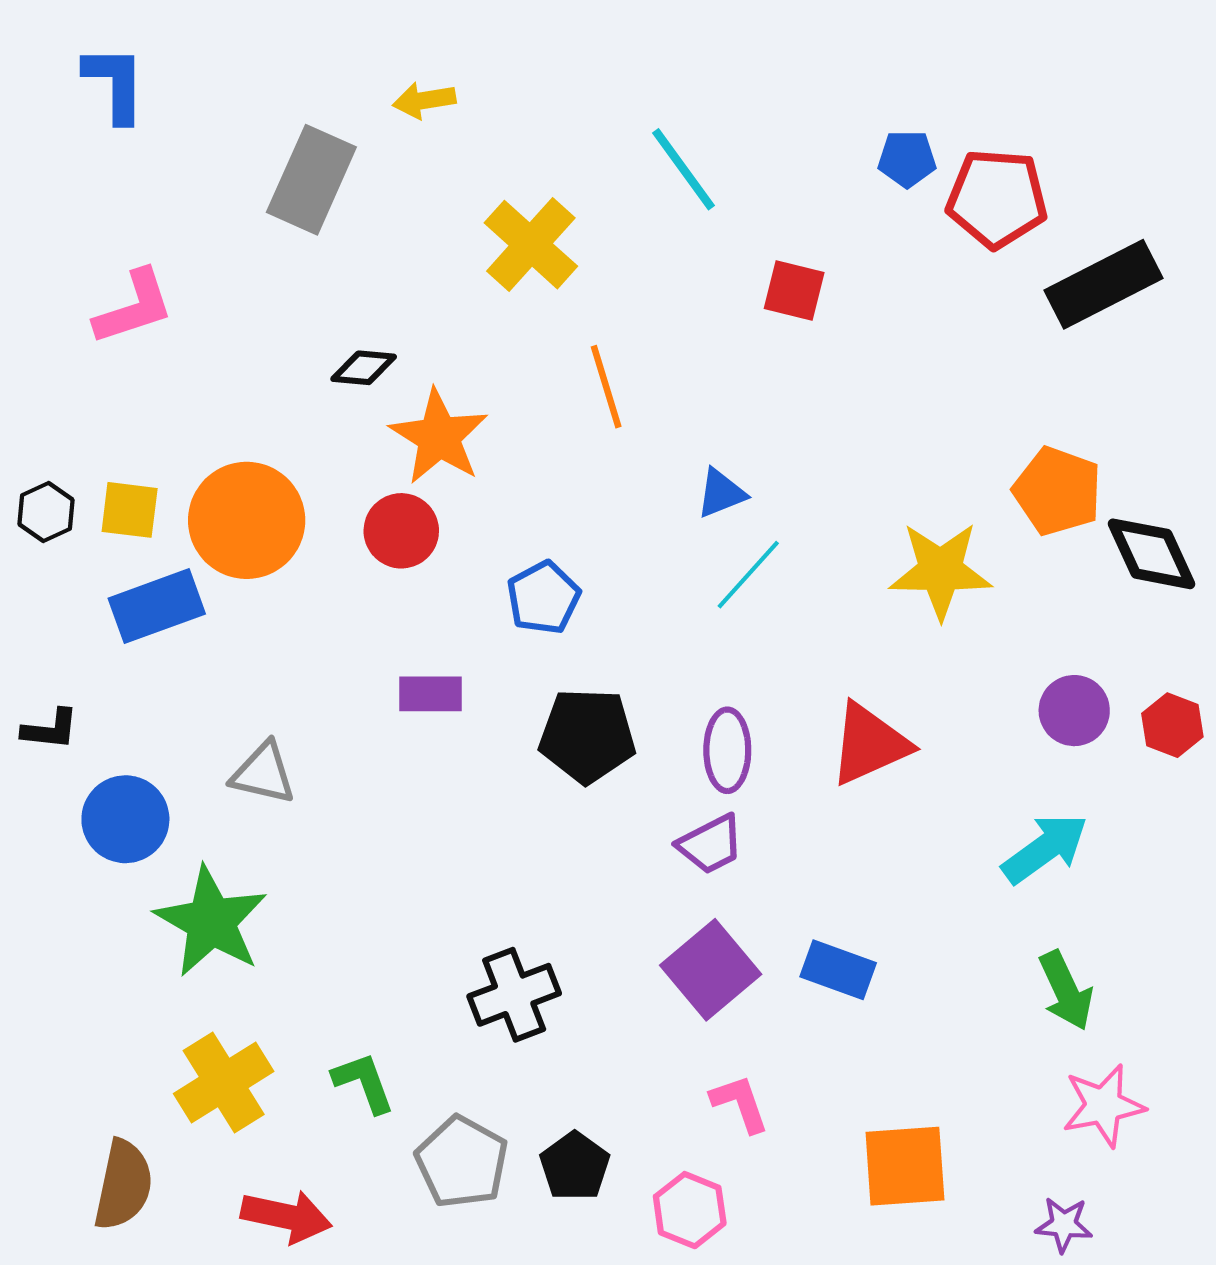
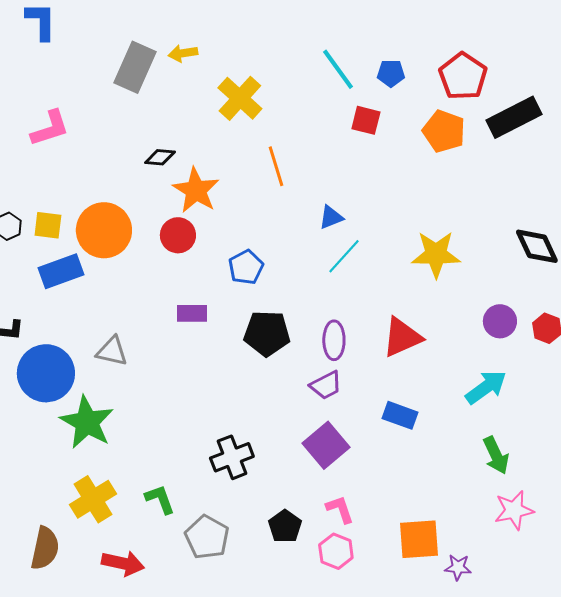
yellow arrow: (424, 100) -> (183, 53), moved
blue pentagon: (907, 159) -> (391, 73), moved
cyan line: (683, 169) -> (338, 69), moved
red pentagon: (997, 199) -> (463, 76), turned 30
orange pentagon: (1057, 491) -> (444, 131), moved
blue circle: (125, 819) -> (46, 373), size x1.4
blue rectangle: (838, 970) -> (400, 415), moved
black pentagon: (575, 1166) -> (285, 526), moved
pink hexagon: (690, 1210) -> (336, 551), moved
purple star: (1064, 1225) -> (458, 567), moved

